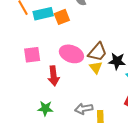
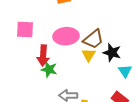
pink ellipse: (71, 54) -> (66, 36), turned -35
green star: (45, 108) -> (49, 69), moved

